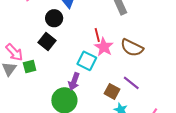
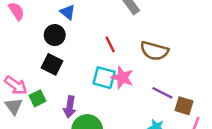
pink star: (104, 47) -> (122, 78), moved
purple arrow: (74, 81) -> (70, 107), moved
brown square: (112, 91) -> (184, 106), moved

